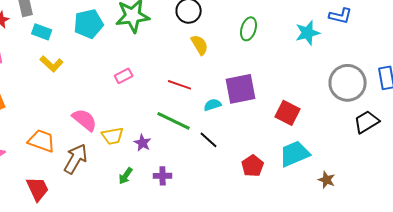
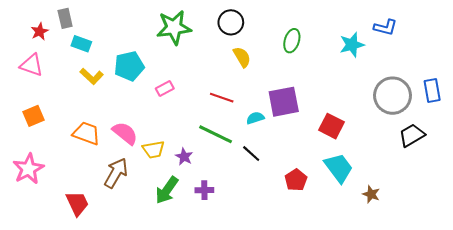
cyan pentagon: (89, 24) -> (129, 66), moved
orange trapezoid: (42, 141) -> (86, 133), moved
cyan trapezoid: (295, 154) -> (339, 168), turned 76
green arrow: (126, 176) -> (167, 190), size x1.6

